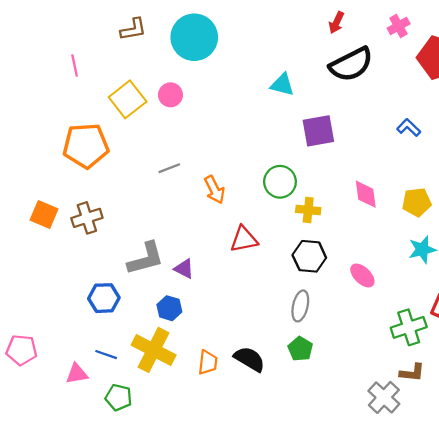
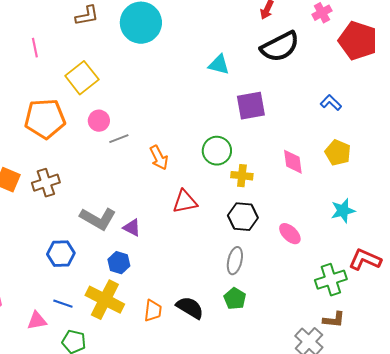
pink circle: (170, 95) -> (99, 121), moved
yellow pentagon: (417, 202) -> (338, 153), moved, turned 30
gray L-shape: (146, 259) -> (98, 219), turned 45

